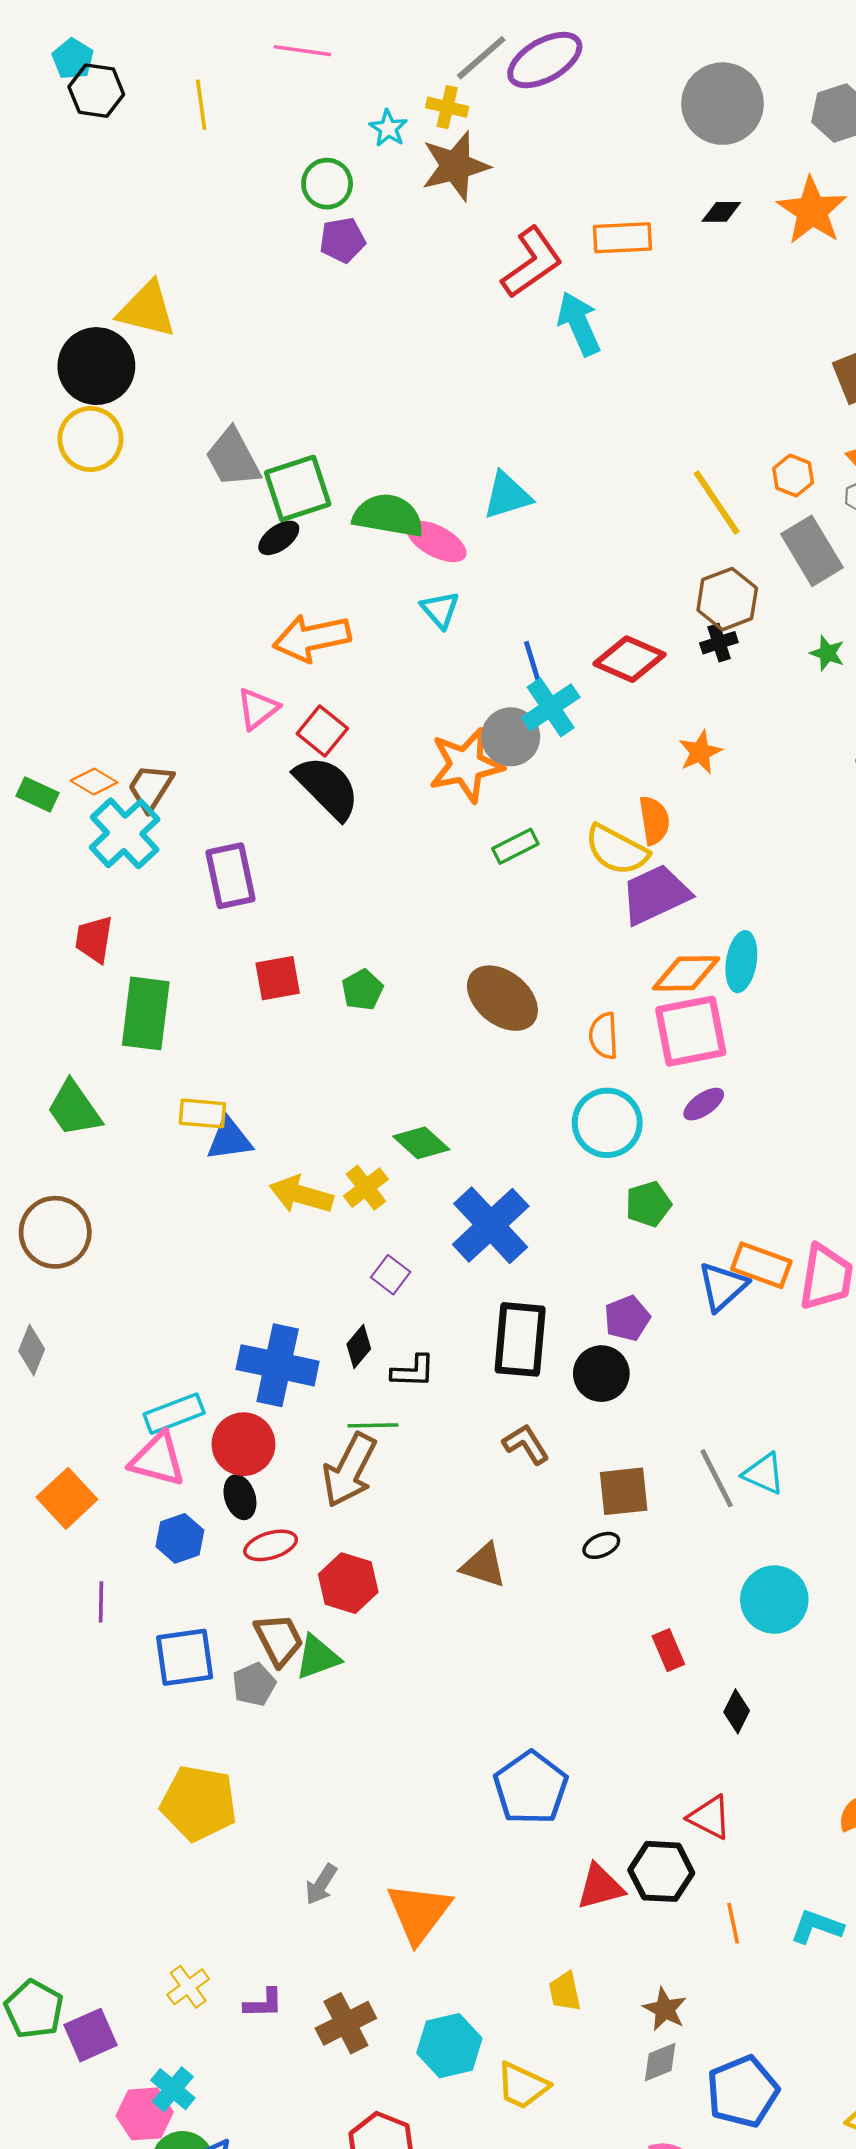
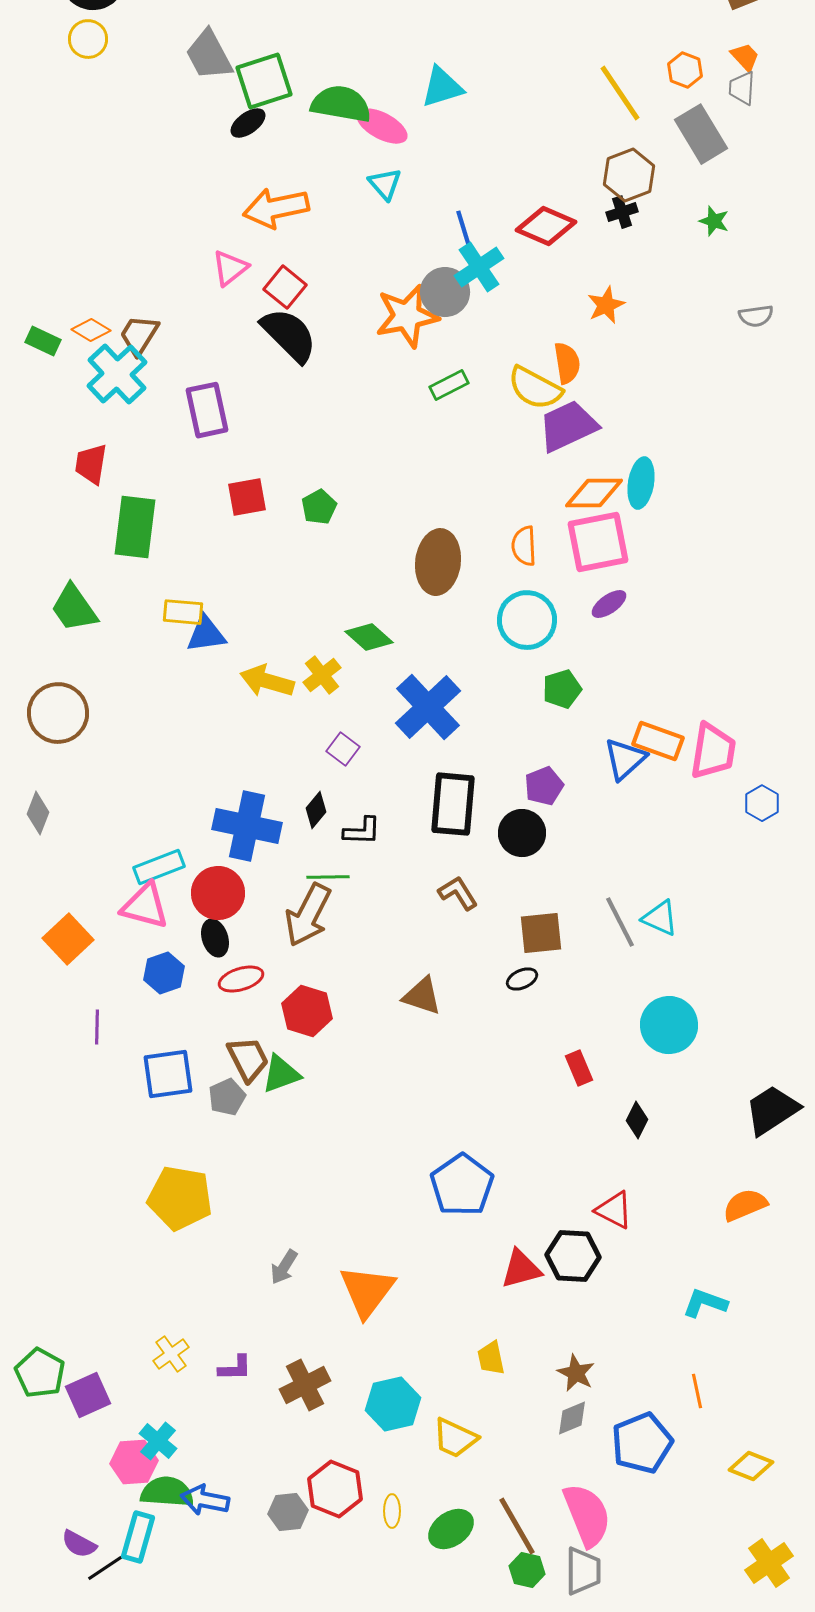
yellow circle: (90, 439) -> (88, 39), size x0.7
brown ellipse: (502, 998) -> (438, 562), moved, turned 58
orange line: (733, 1923) -> (697, 1391), moved

